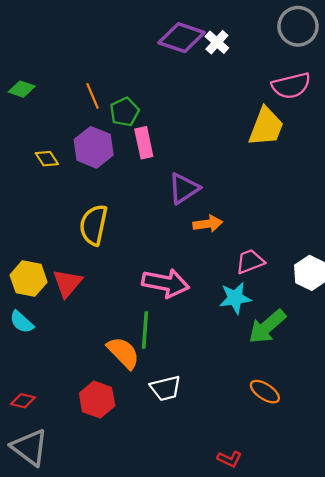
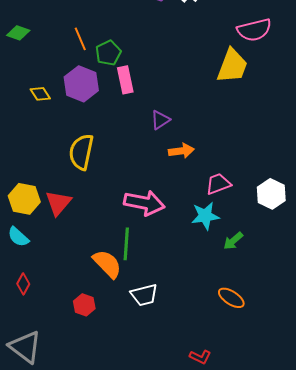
purple triangle: (184, 188) -> (160, 120), size x0.7
green arrow: (267, 327) -> (233, 241), size x0.6
red hexagon: (97, 400) -> (84, 305), size x0.7
red diamond: (23, 401) -> (23, 284), moved, turned -75

